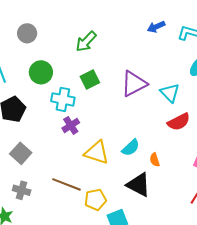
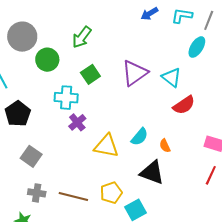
gray circle: (27, 33) -> (22, 37), size x1.5
green circle: (41, 72) -> (47, 60), moved
brown line: (67, 184) -> (73, 196), moved

